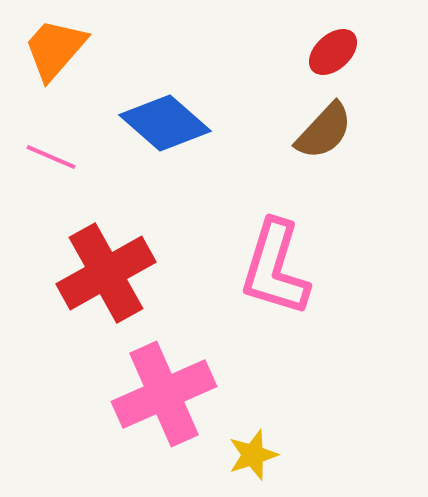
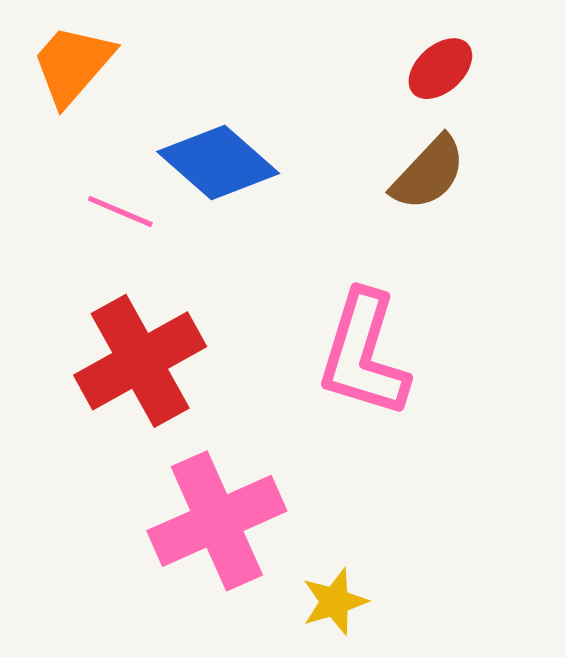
pink line: (51, 157) -> (120, 211), moved

